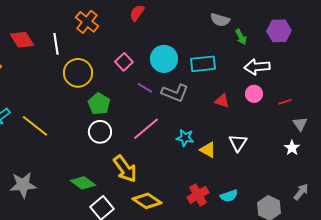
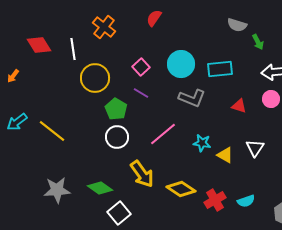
purple line: (145, 88) -> (141, 93), moved
gray star: (23, 185) -> (57, 190), moved
yellow diamond: (147, 201) -> (181, 189), moved

